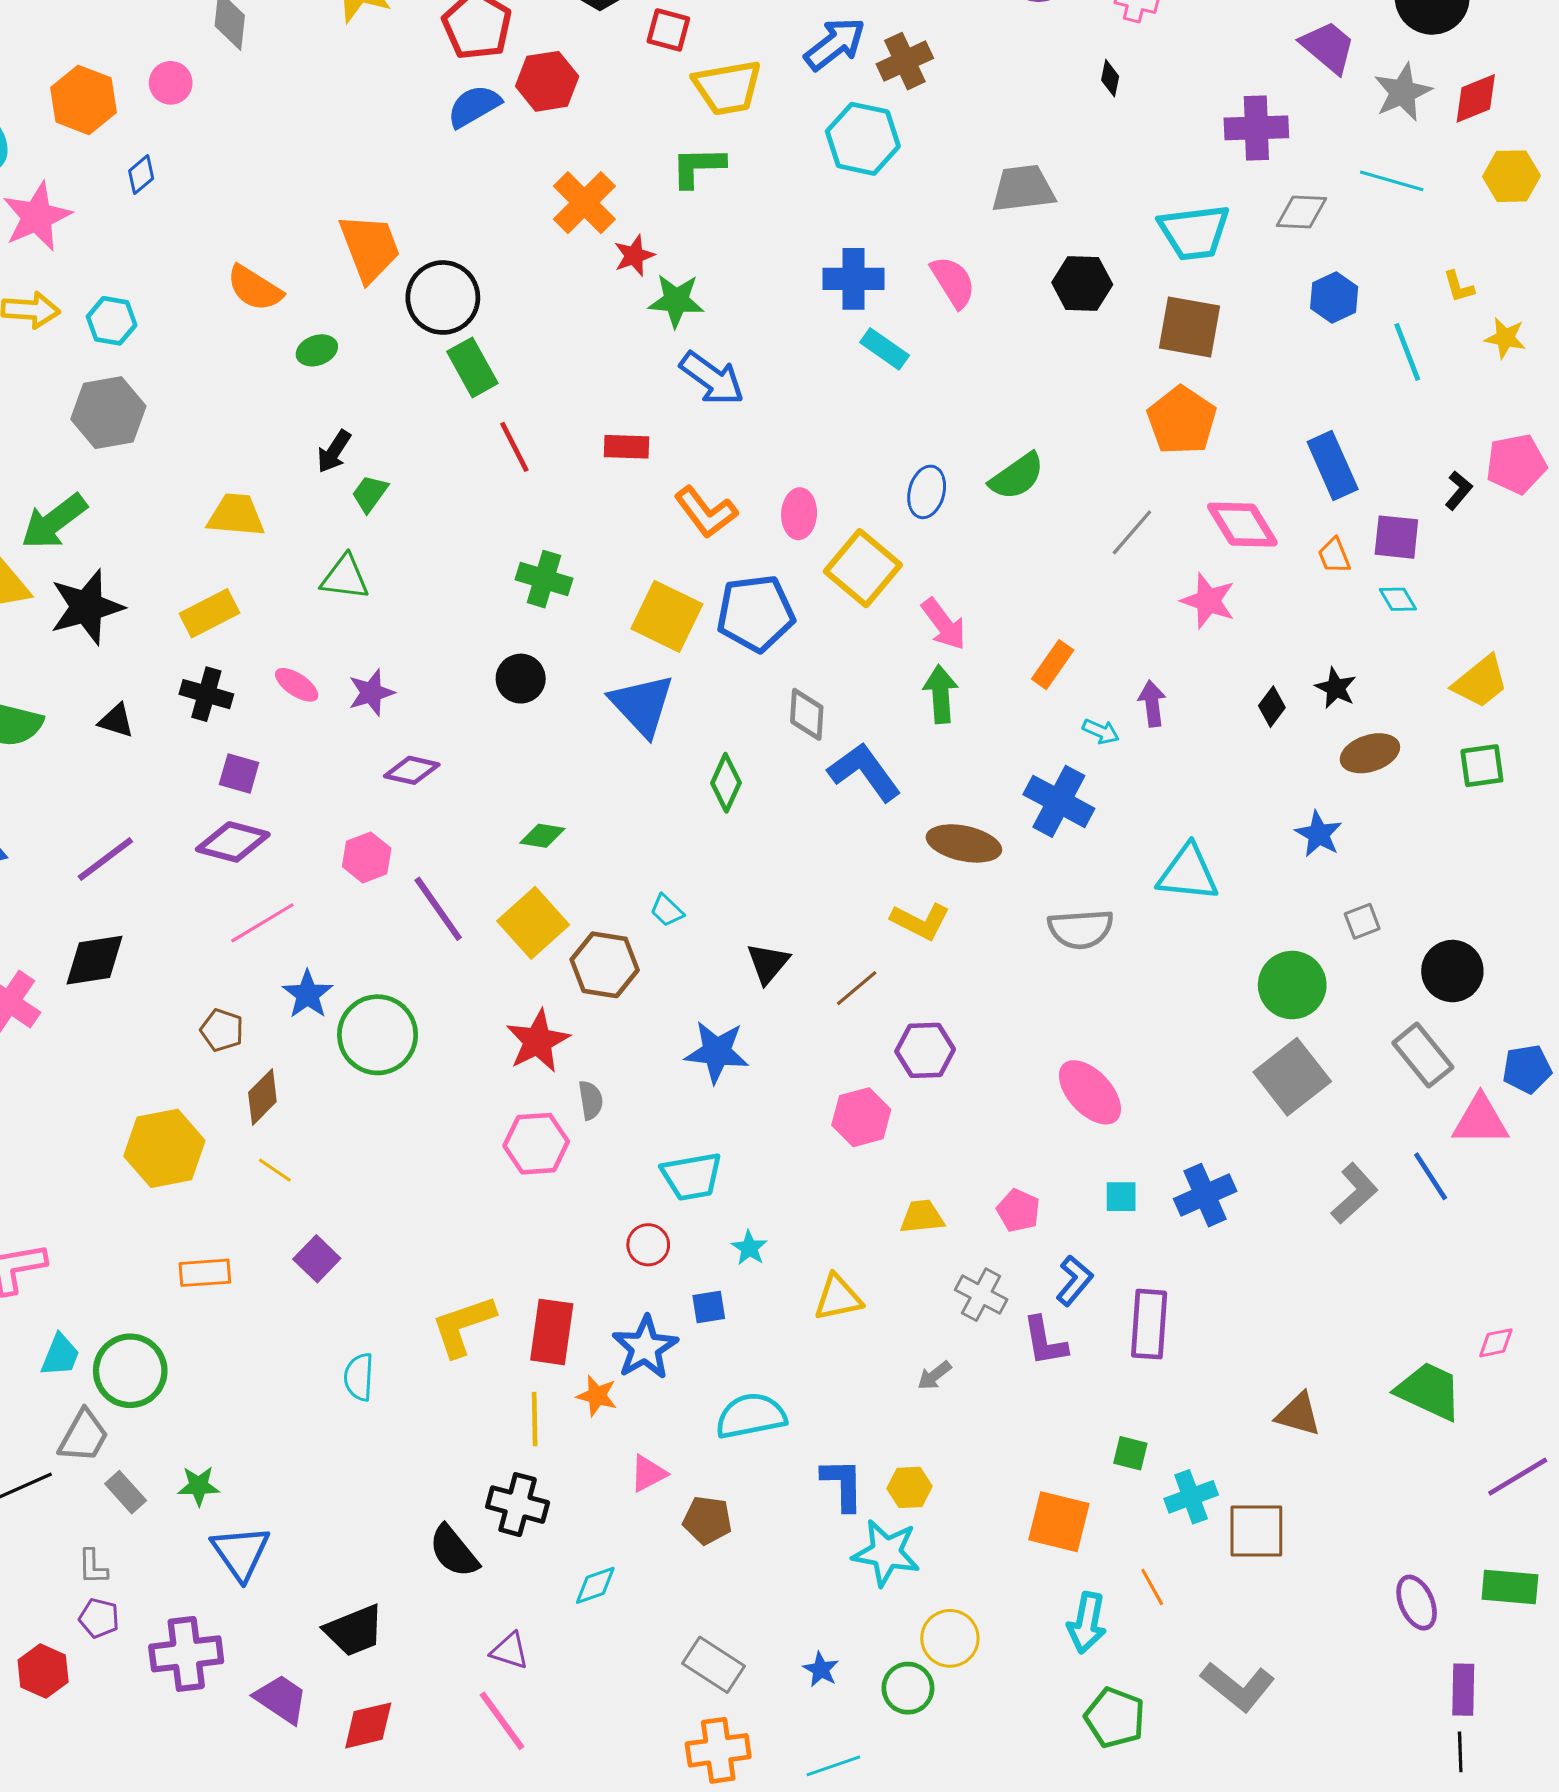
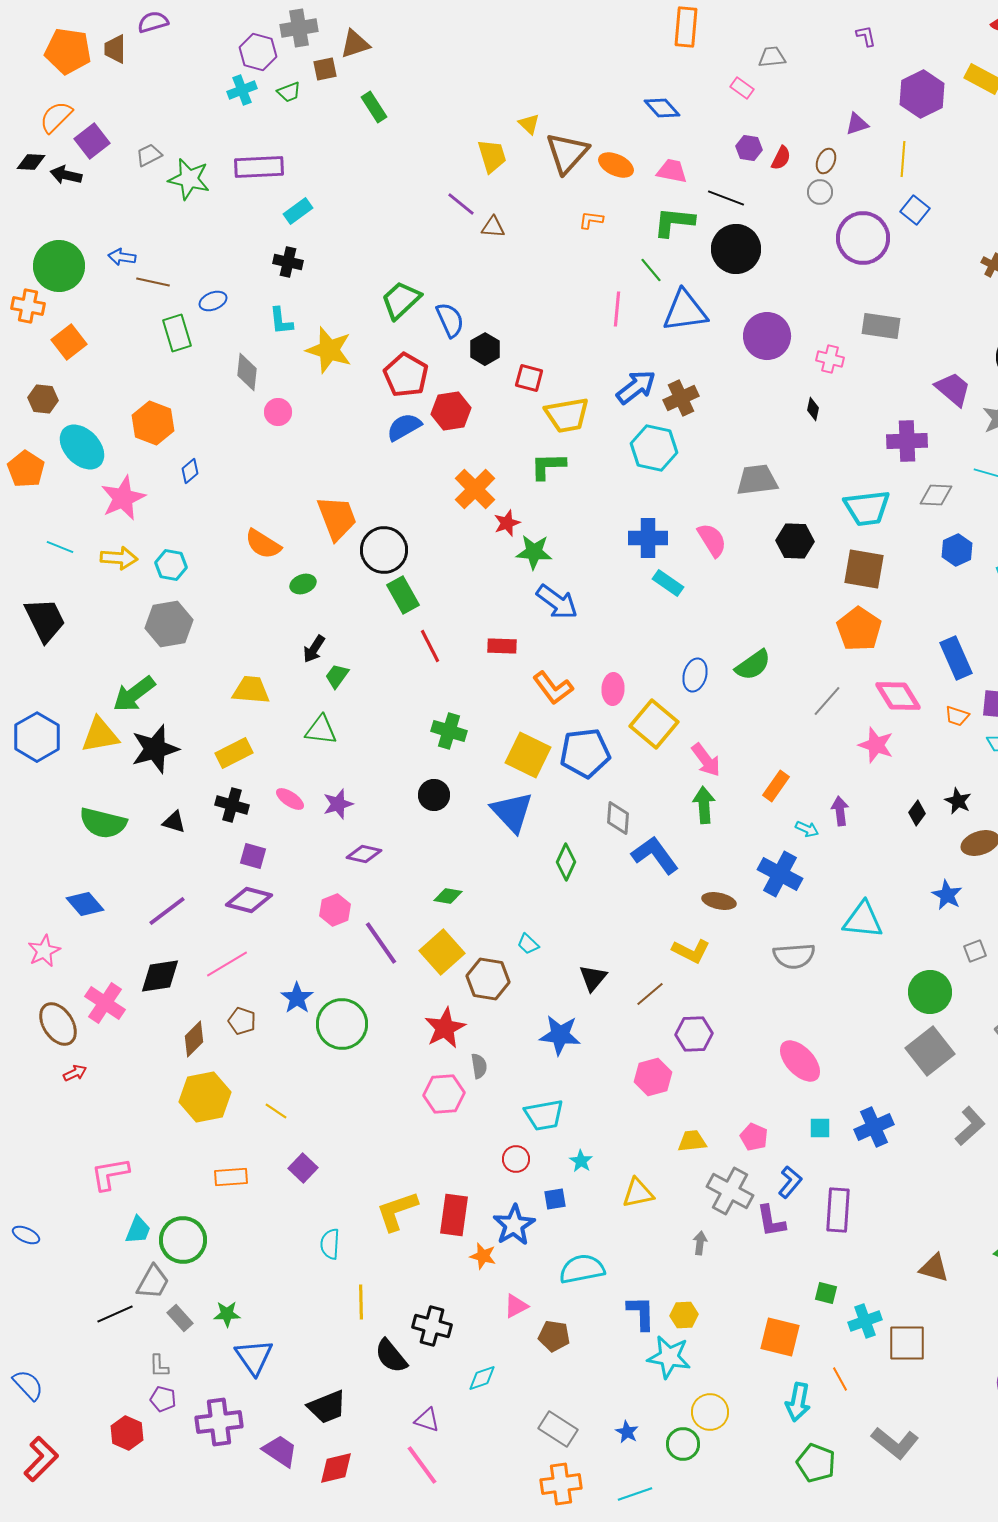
pink circle: (171, 83) -> (278, 412), moved
orange trapezoid: (1334, 556) -> (957, 716), turned -50
brown ellipse: (964, 843) -> (719, 901), size x0.7
pink line: (262, 923) -> (227, 964), moved
brown diamond: (262, 1097) -> (194, 1039), moved
gray cross: (981, 1295) -> (730, 1191), size x1.4
gray arrow: (934, 1375) -> (700, 1243), turned 135
yellow line: (535, 1419) -> (361, 1302), moved

